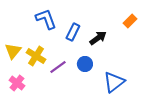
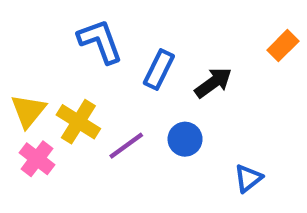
blue triangle: (114, 82) -> (248, 178), size x0.6
pink cross: (17, 83) -> (37, 159), moved

